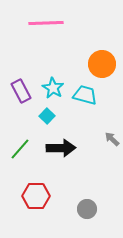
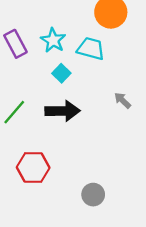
cyan square: (47, 116) -> (61, 73), moved
gray circle: (87, 209) -> (93, 195), moved

